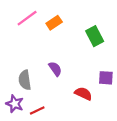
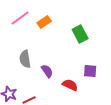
purple semicircle: (55, 69) -> (47, 71), moved
gray semicircle: (25, 80) -> (25, 59), moved

